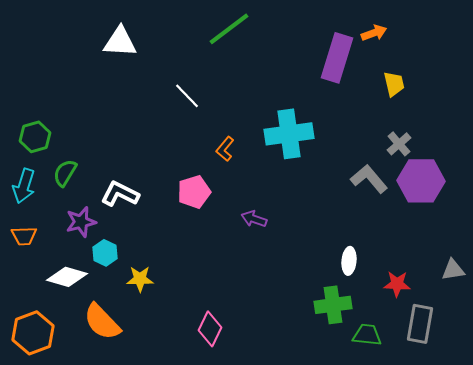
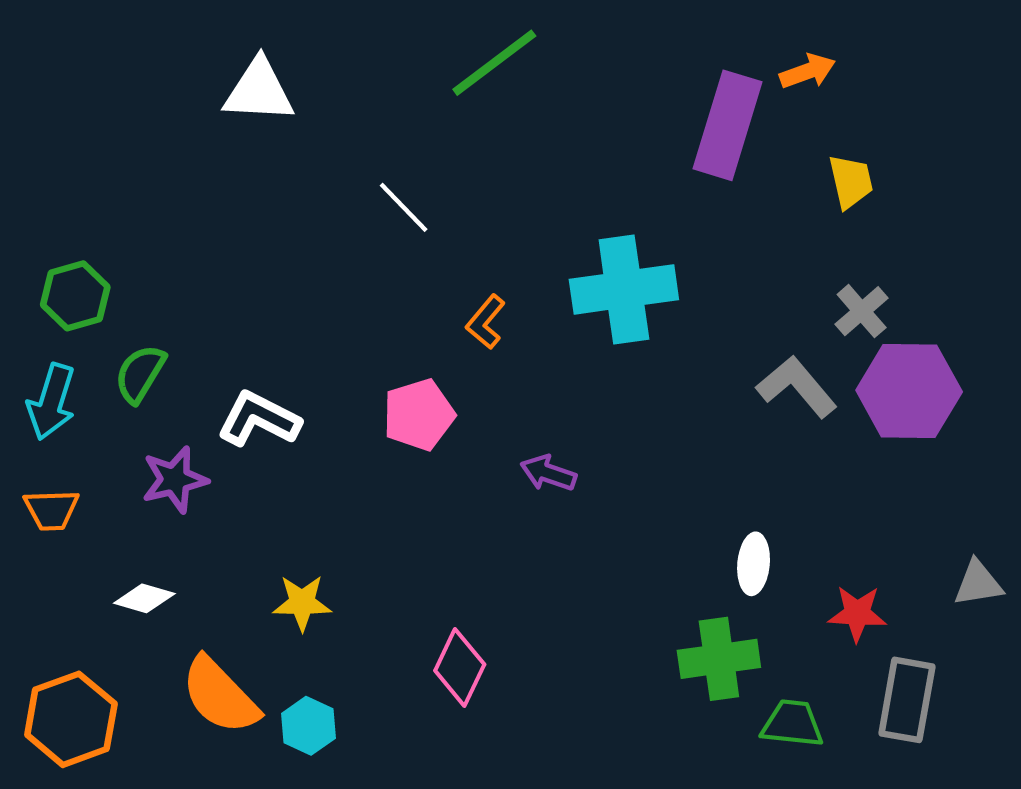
cyan hexagon: (105, 253) -> (309, 726), moved
white diamond: (67, 277) -> (144, 598), size x0.7
pink diamond: (210, 329) -> (460, 668), moved

